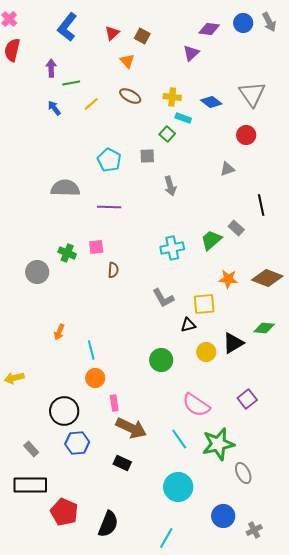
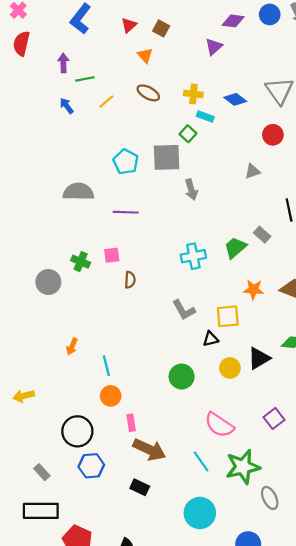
gray square: (147, 156) -> (167, 157), size x1.8

